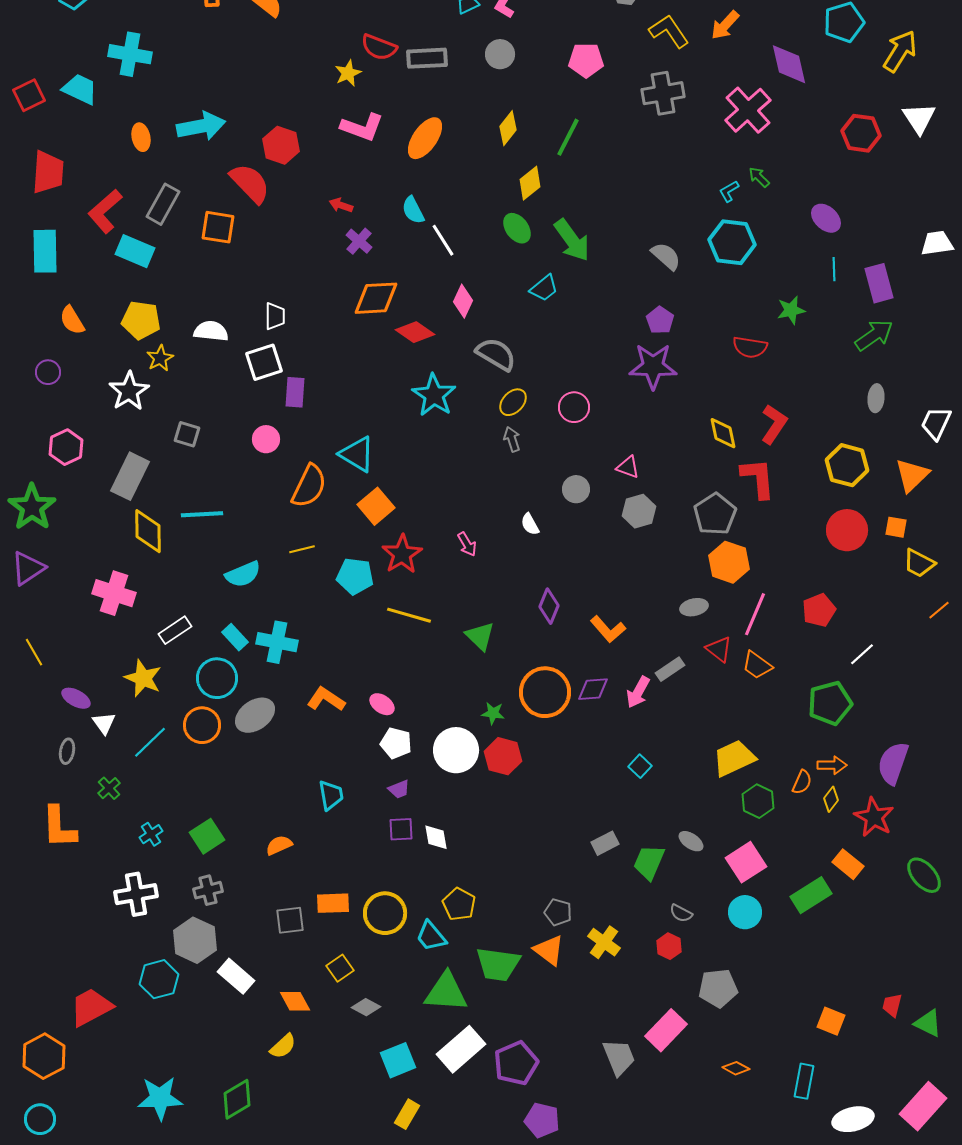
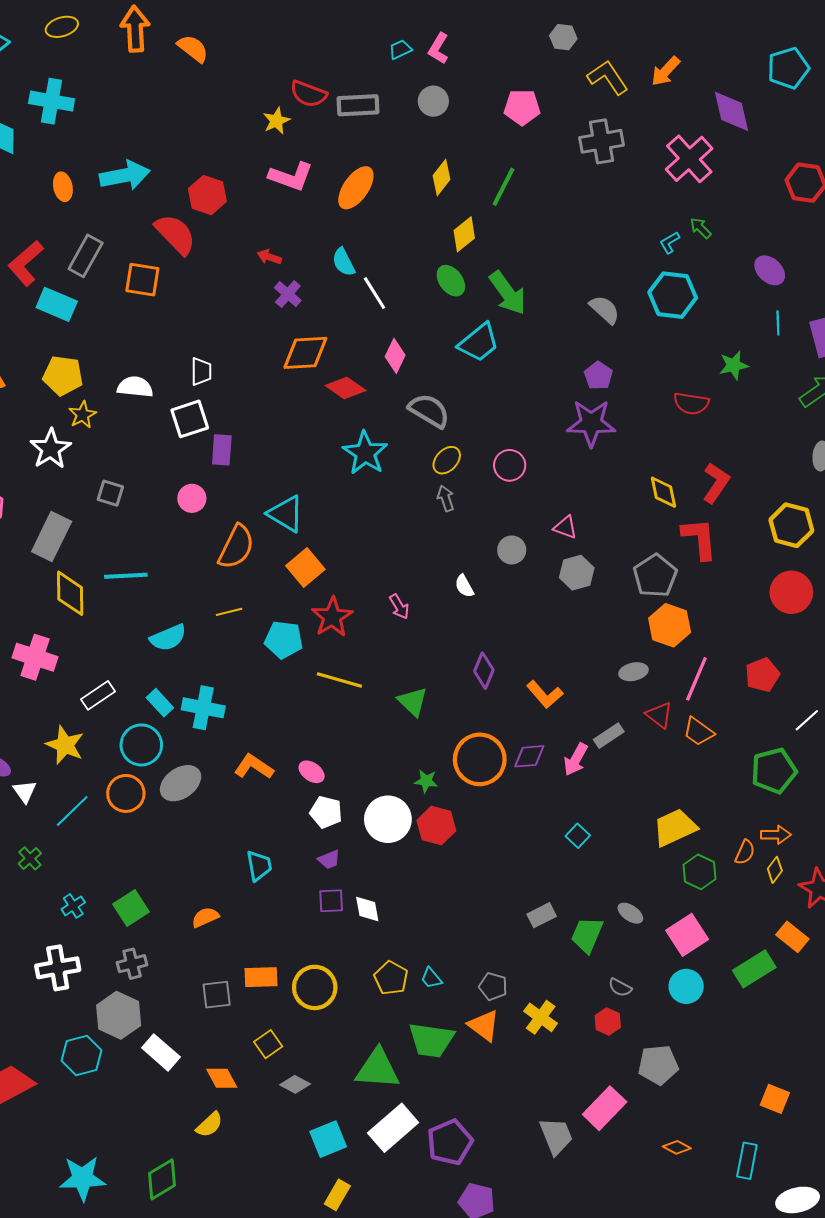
cyan trapezoid: (544, 288) -> (479, 343), size x1.4
cyan trapezoid: (431, 936) -> (431, 978), moved, size x0.7

